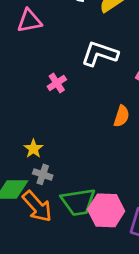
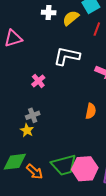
orange semicircle: (121, 116) -> (91, 111), moved
gray cross: (43, 174) -> (33, 115), moved, turned -32
orange arrow: (37, 206) -> (35, 172), size x0.7

